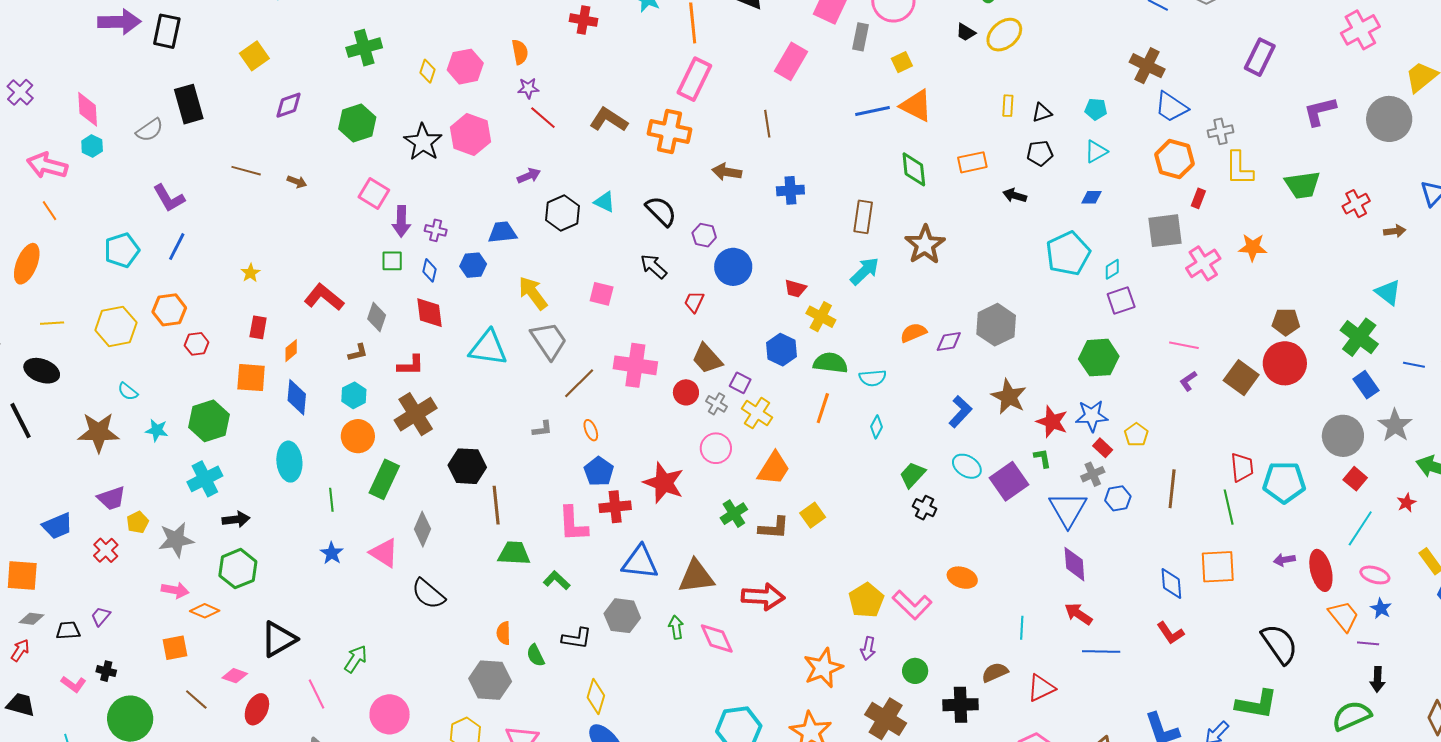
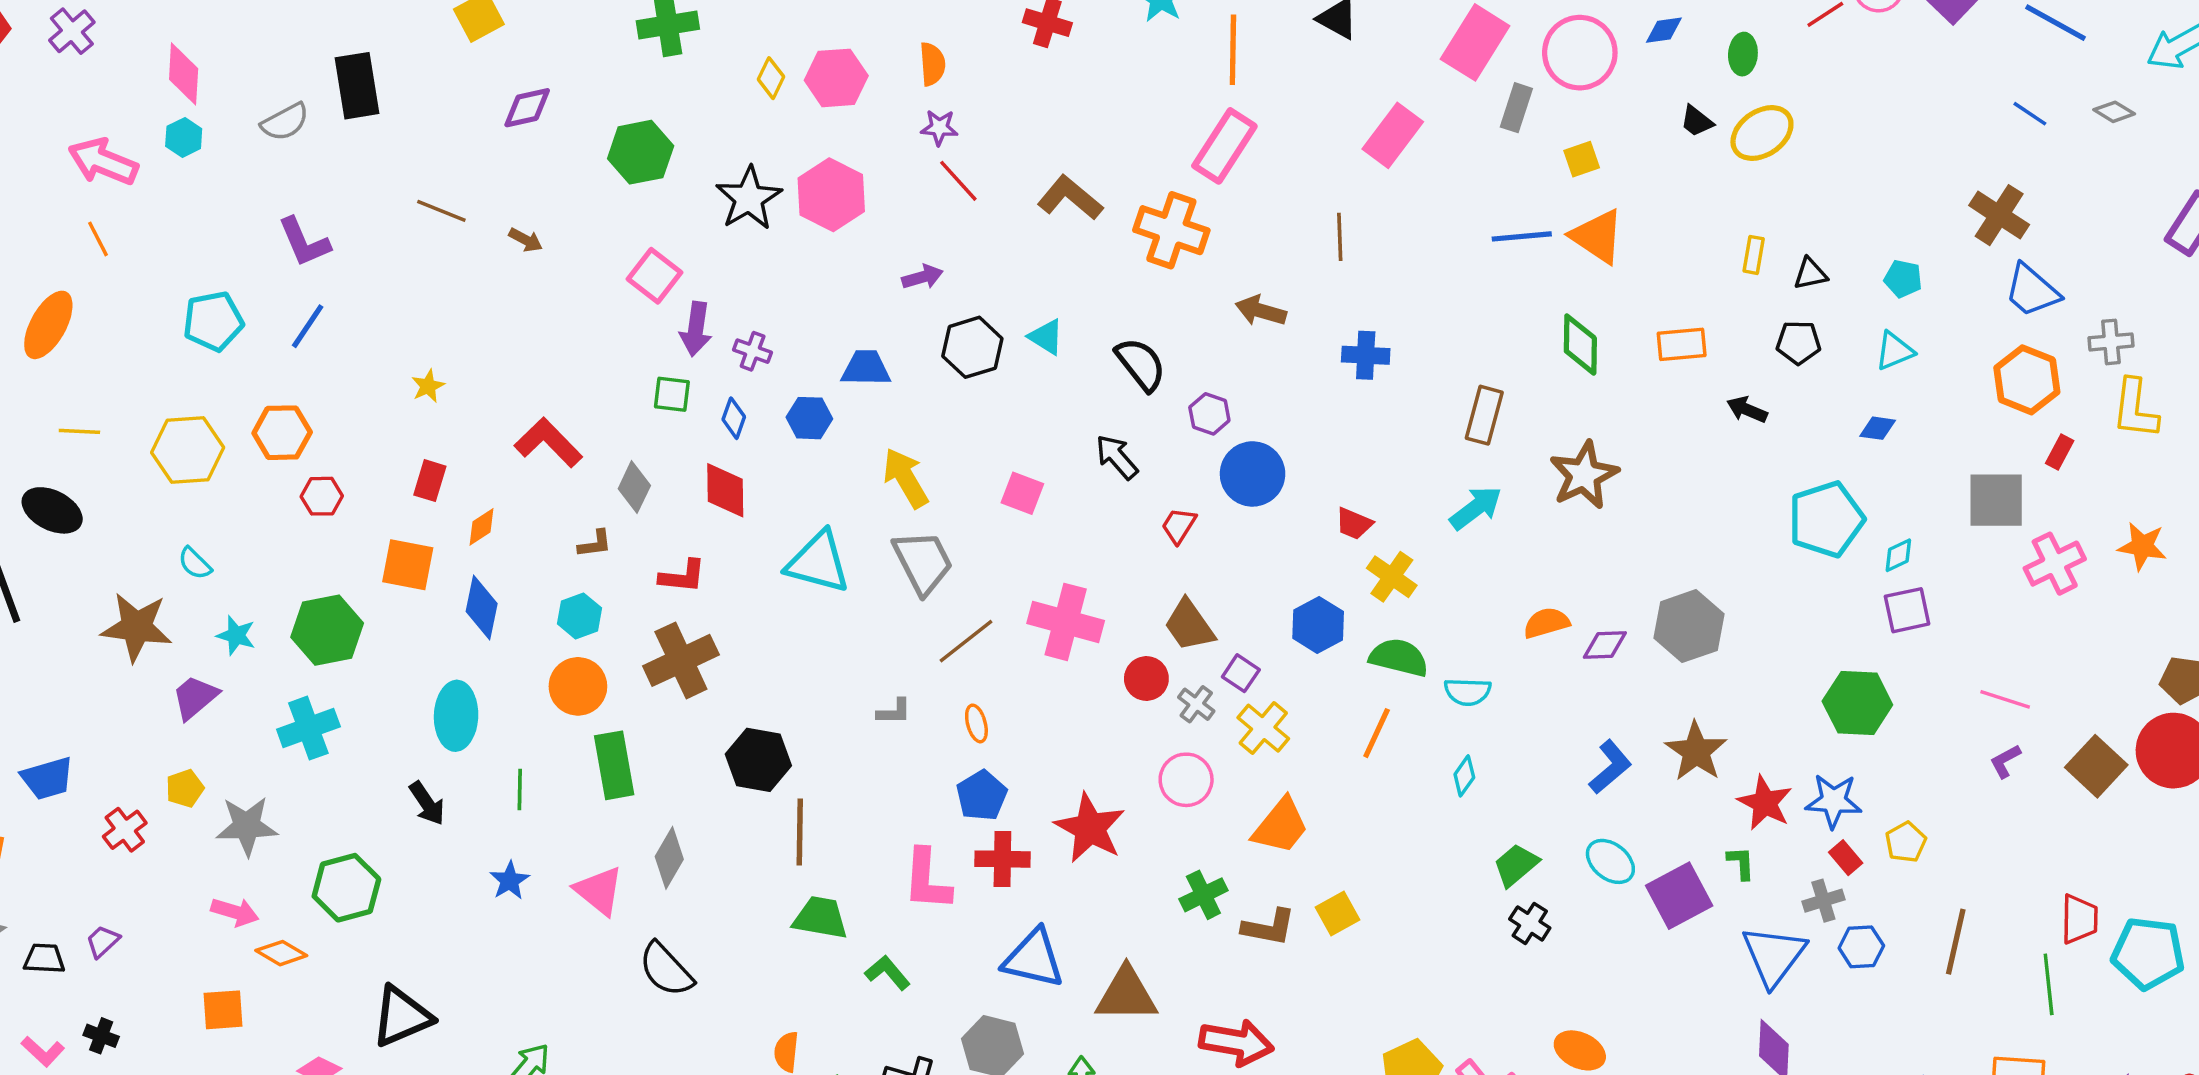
green rectangle: (384, 479) -> (614, 765), turned -42
purple trapezoid: (112, 498) -> (195, 697), moved, turned 152
black arrow: (236, 519) -> (427, 803), moved, turned 56

